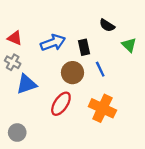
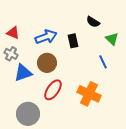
blue line: (100, 69) -> (103, 62), moved
brown circle: (72, 73) -> (47, 63), moved
gray circle: (17, 133) -> (28, 114), moved, size x1.5

